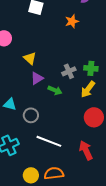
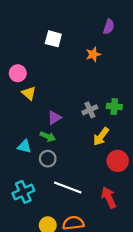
yellow triangle: (30, 58) -> (29, 93), moved
yellow arrow: (88, 89) -> (101, 136), moved
green arrow: (55, 90) -> (48, 136), moved

